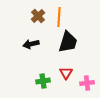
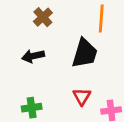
orange line: (59, 17) -> (101, 18), moved
green cross: (43, 81) -> (32, 108), moved

